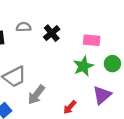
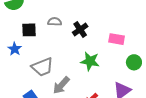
green star: (83, 66) -> (90, 61), moved, turned 30

